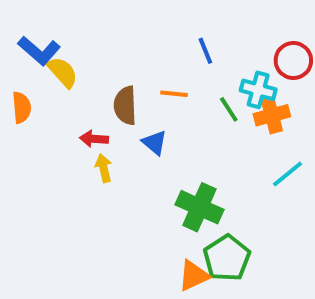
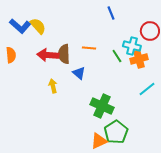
blue line: (205, 51) -> (111, 13), moved
yellow semicircle: (63, 72) -> (38, 26), moved
red arrow: (94, 139) -> (48, 55), moved, size x1.5

